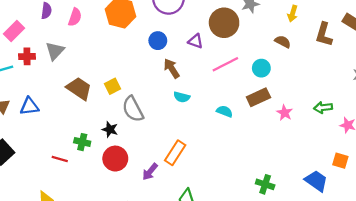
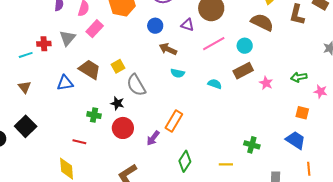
pink rectangle: (14, 31) -> (95, 29), moved
brown semicircle: (283, 42) -> (262, 22), size x1.6
brown arrow: (172, 68) -> (168, 49), turned -30
blue triangle: (29, 106) -> (65, 83), moved
red line: (60, 159) -> (79, 142), moved
orange square: (340, 161) -> (302, 113), moved

